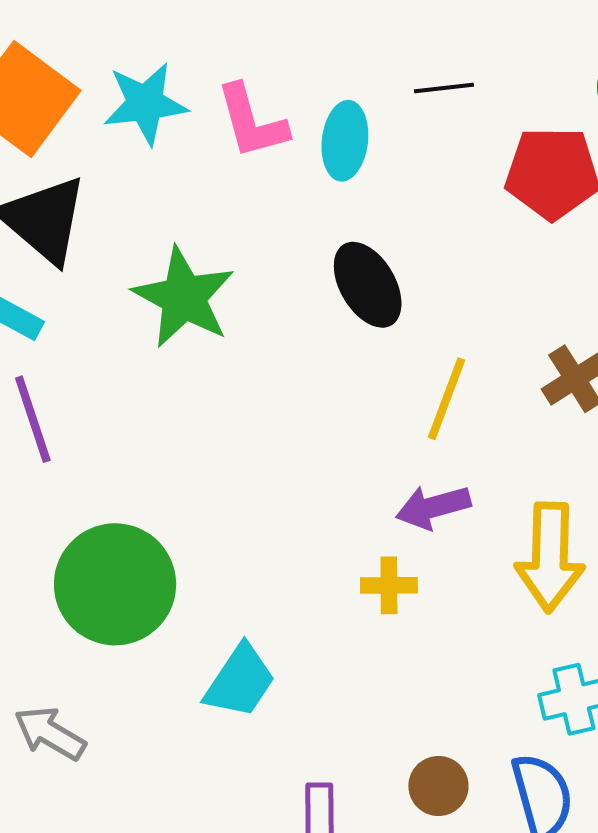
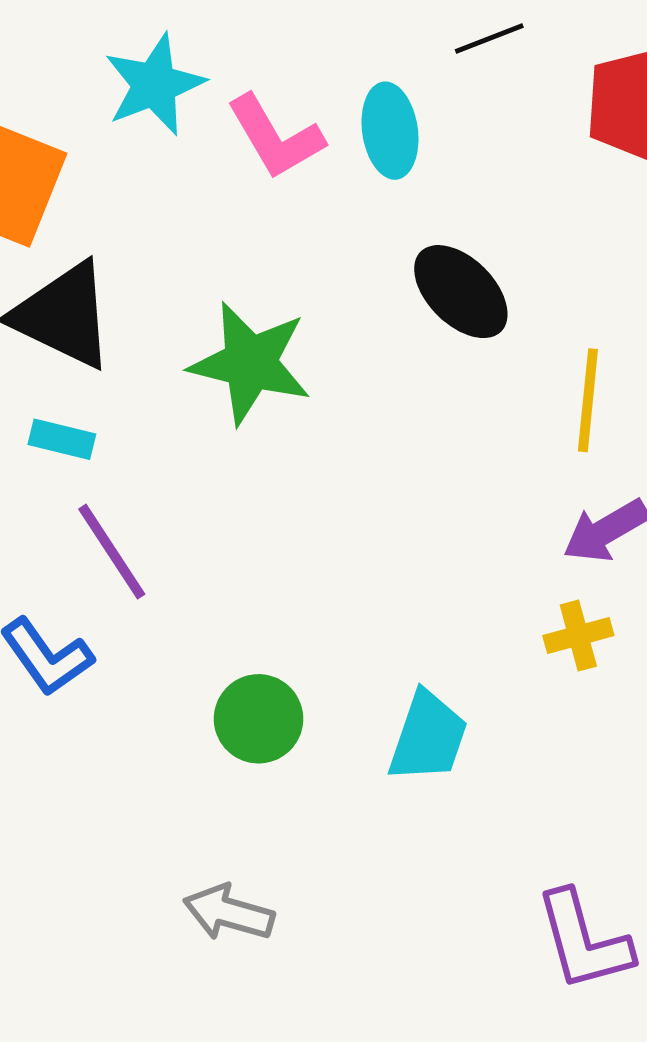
cyan star: (145, 103) -> (154, 85), moved
green circle: (115, 584) -> (259, 719), size x0.6
cyan trapezoid: (240, 681) -> (428, 737), moved

